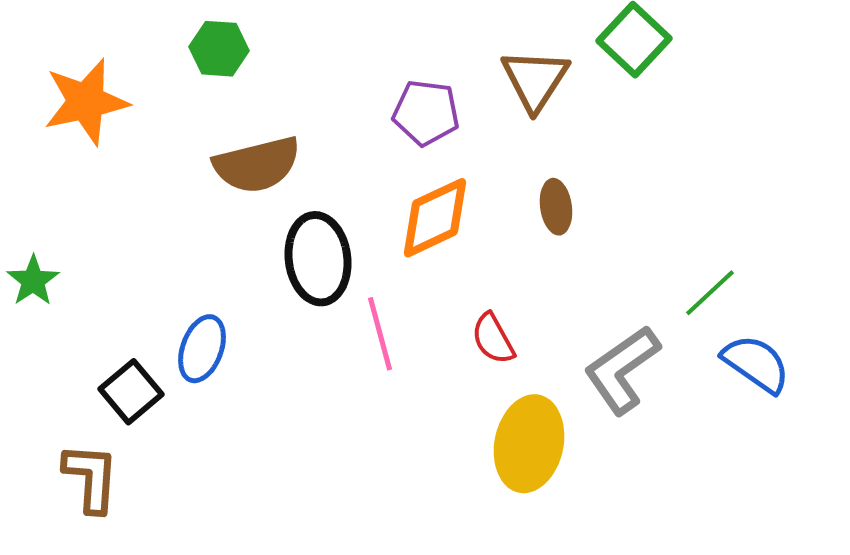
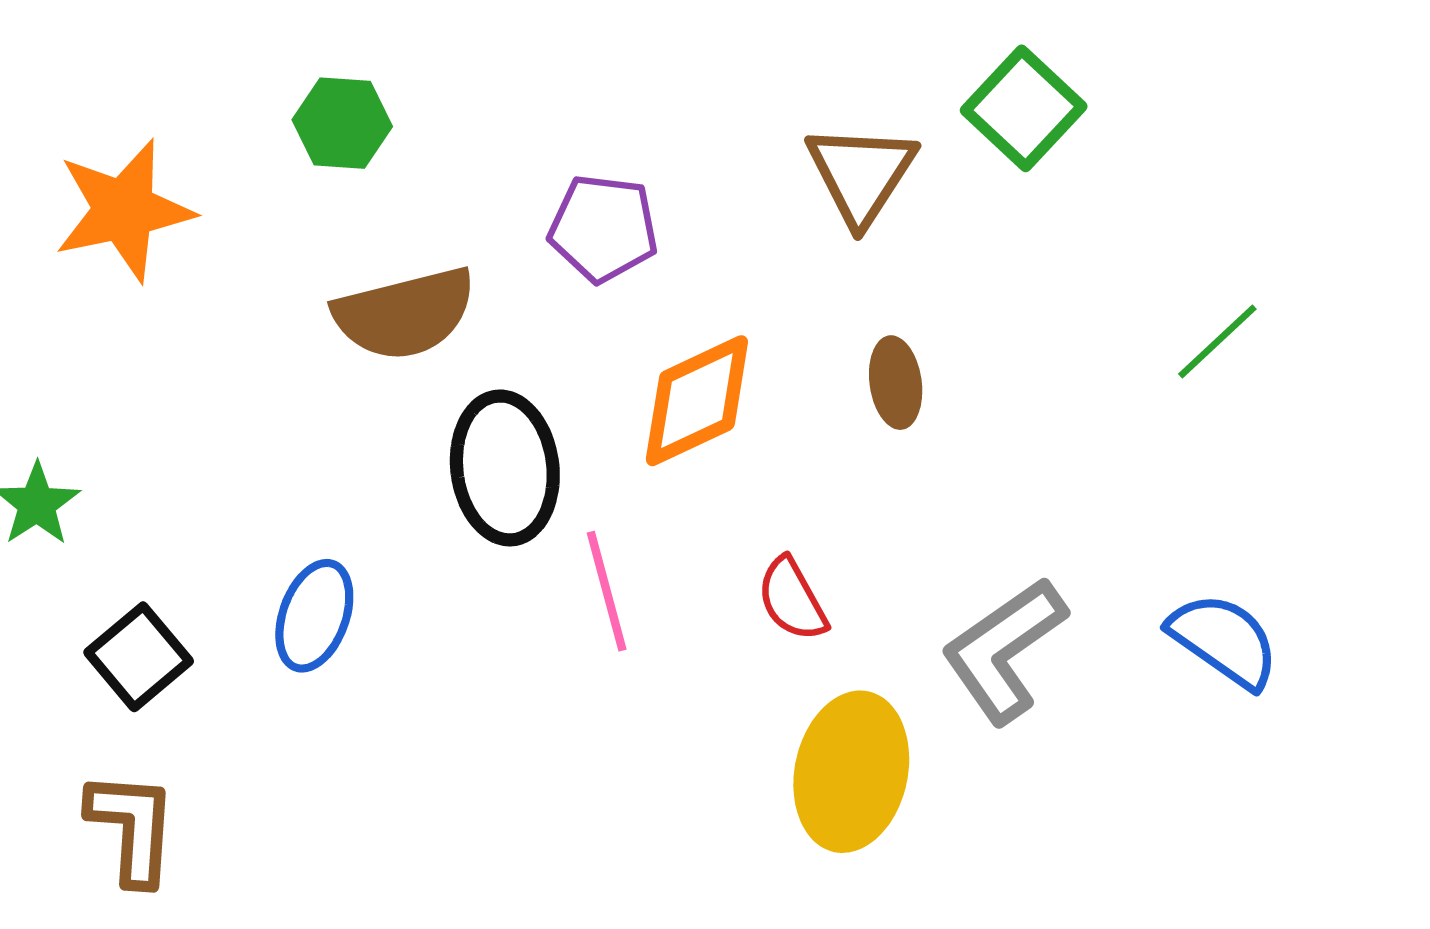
purple pentagon: (426, 113) -> (603, 228), moved
green line: (710, 293) -> (1217, 342), moved
black square: (131, 392) -> (139, 657), moved

